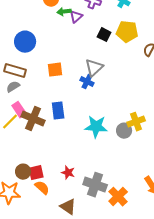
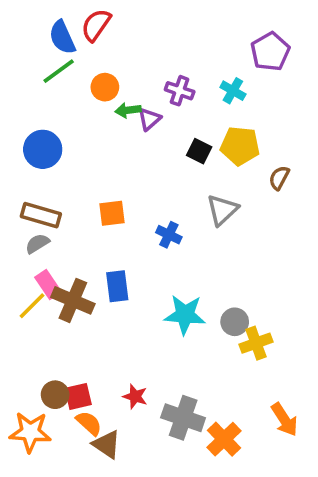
blue circle: (25, 42) -> (43, 149), moved
gray triangle: (94, 68) -> (222, 210), moved
yellow cross: (136, 122) -> (256, 343), moved
brown triangle: (68, 207) -> (107, 444), moved

